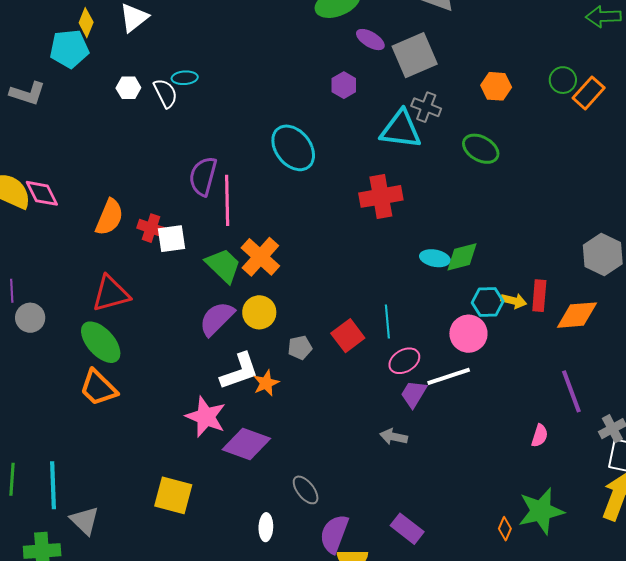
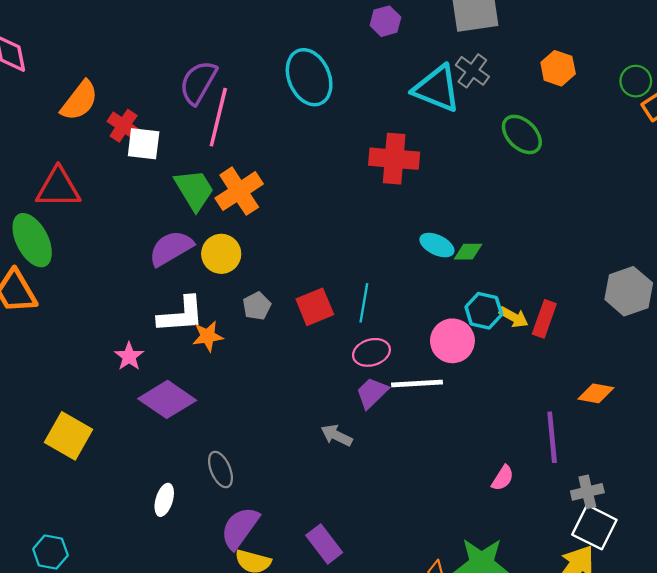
green diamond: (462, 257) -> (468, 252), size x0.7
orange diamond: (577, 315) -> (596, 393), moved, size x0.7
gray pentagon: (300, 348) -> (257, 306), turned -30
pink star: (206, 417) -> (129, 356), size x0.6

